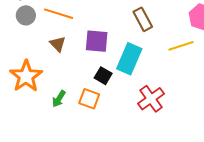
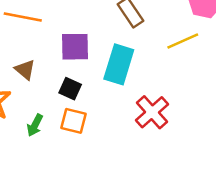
brown triangle: (58, 44) -> (25, 70), moved
black square: (103, 76) -> (70, 89), moved

